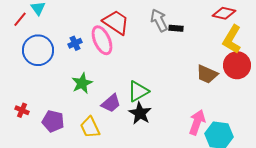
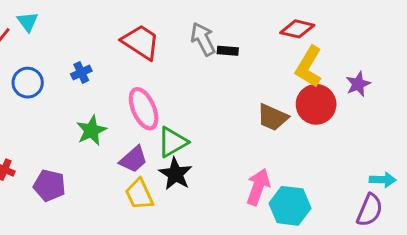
pink ellipse: (102, 40) -> (144, 109), moved
blue circle: (38, 50) -> (28, 83), size x0.7
yellow trapezoid: (90, 127) -> (139, 194), moved

